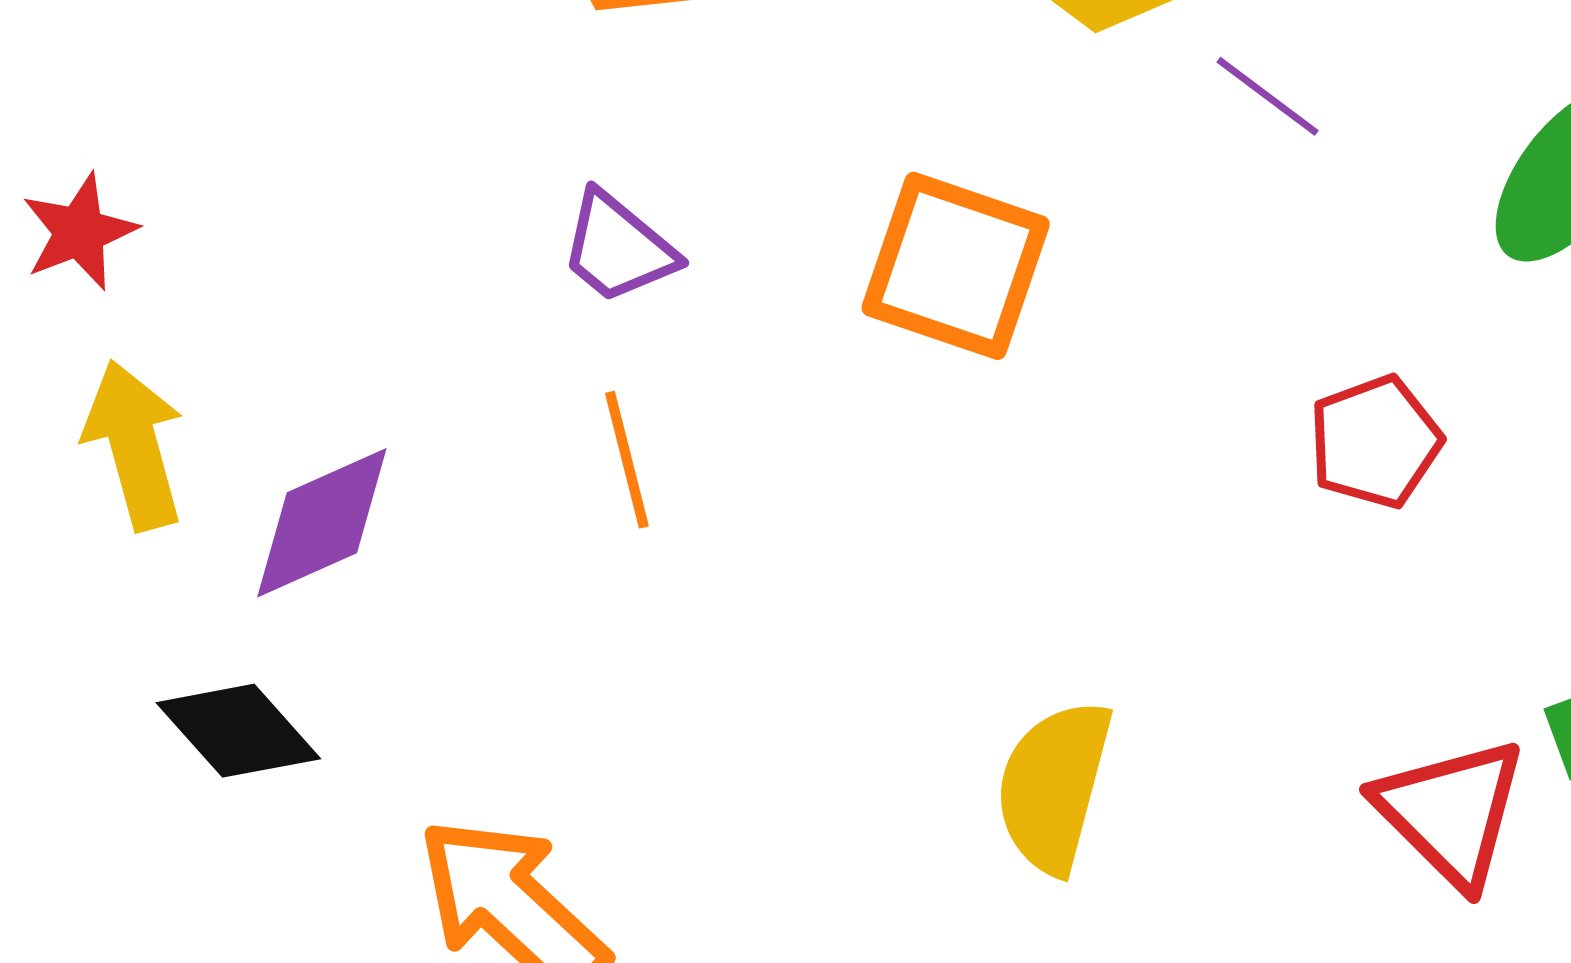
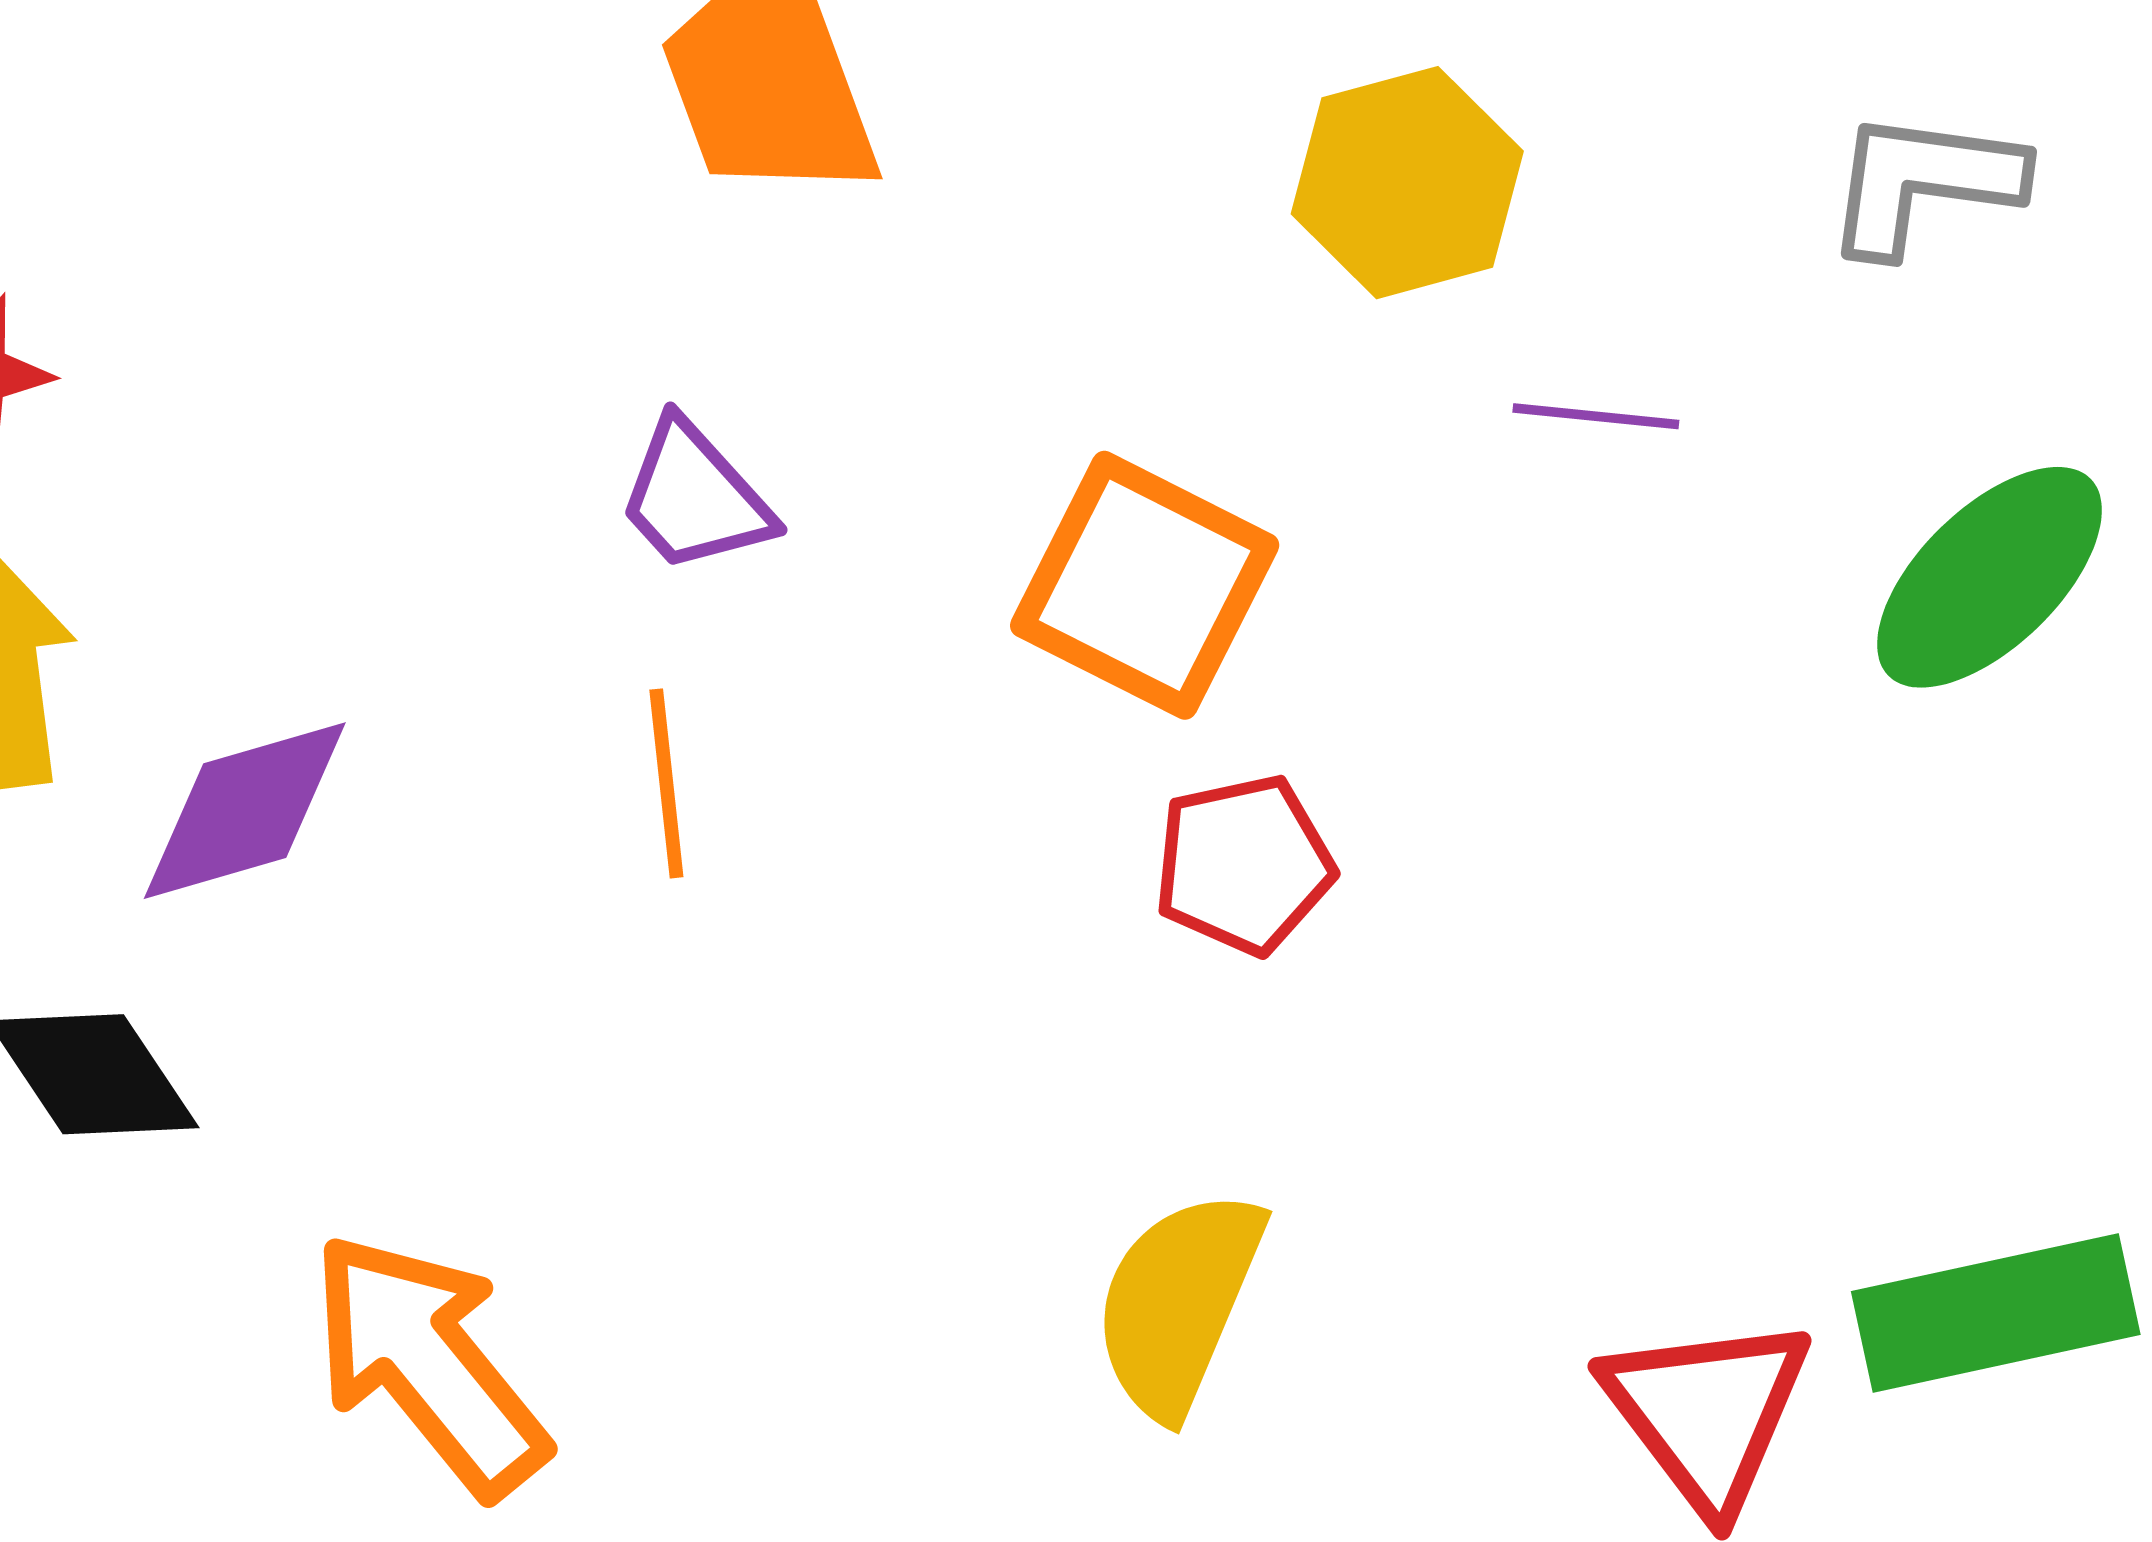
purple line: (1268, 96) -> (1596, 416), turned -39
red pentagon: (1375, 442) -> (1244, 865), moved

